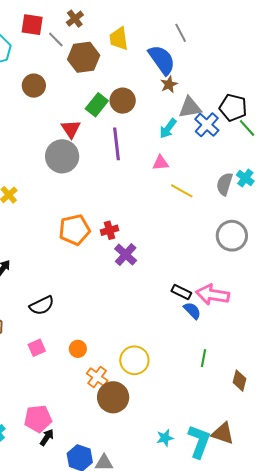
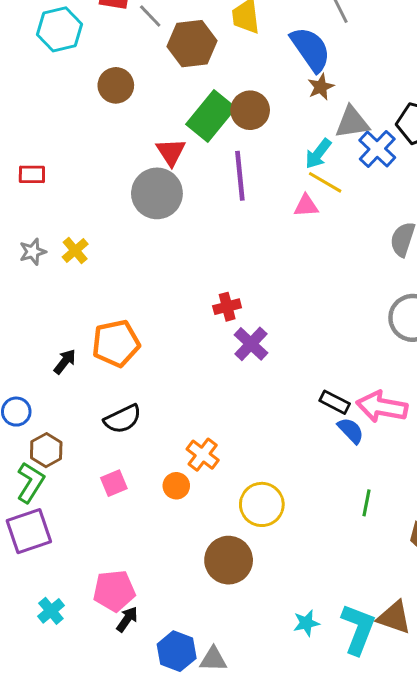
green rectangle: (97, 105) -> (211, 116), size x1.4
yellow line: (182, 191) -> (325, 182), moved
orange pentagon: (74, 230) -> (116, 343), moved
orange cross: (97, 377) -> (203, 455), moved

